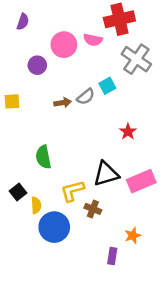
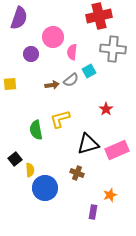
purple semicircle: (23, 22) -> (19, 18), size x1.6
pink semicircle: (93, 40) -> (72, 52), moved, turned 84
gray cross: (136, 59) -> (113, 49), turned -30
yellow L-shape: (72, 191) -> (60, 119), moved

